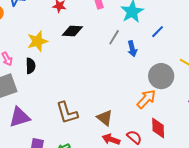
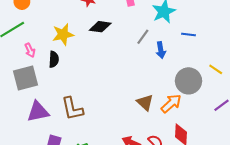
blue line: (158, 32) -> (189, 34), turned 48
brown L-shape: (67, 113) -> (72, 109), moved
brown triangle: (105, 118) -> (145, 102), moved

